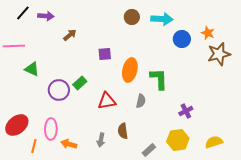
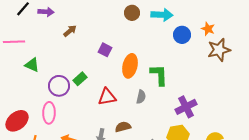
purple square: (105, 54) -> (105, 50), turned 32
purple cross: (186, 111) -> (186, 107), size x1.5
pink ellipse: (51, 129) -> (49, 113), moved
brown semicircle: (123, 131) -> (123, 127), turned 84

